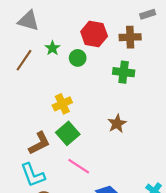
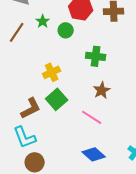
green cross: (124, 72) -> (96, 56), moved
pink line: (79, 166) -> (92, 117), moved

